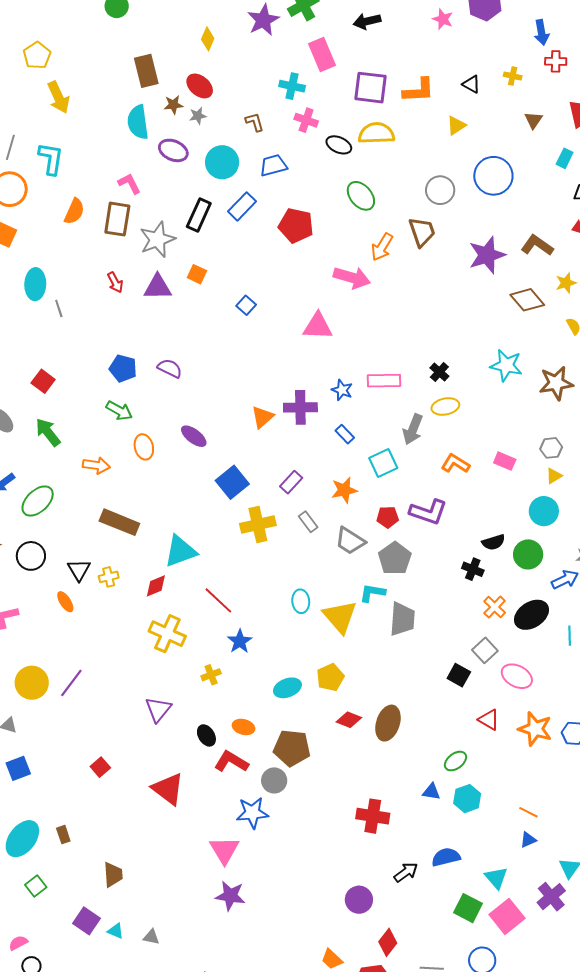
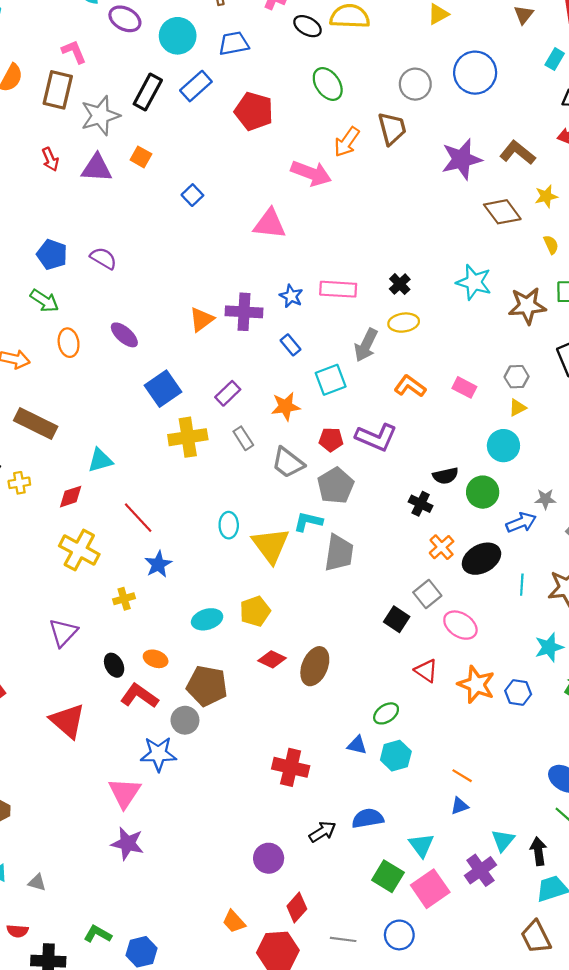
cyan triangle: (180, 551) -> (100, 460), size x0.7

